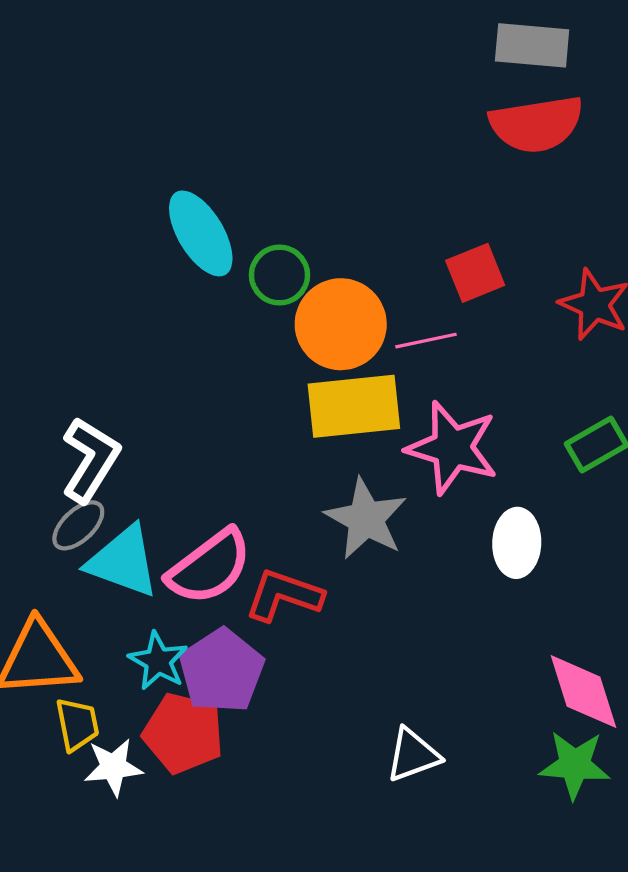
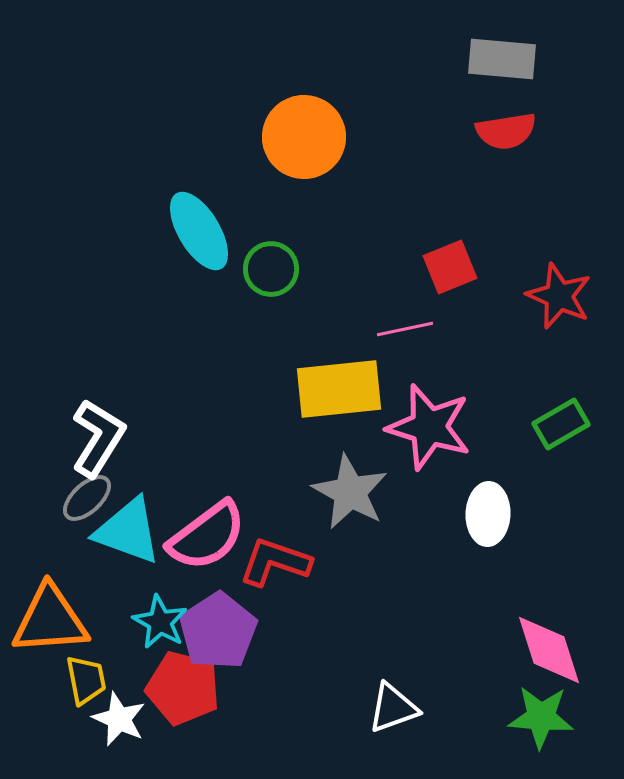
red semicircle: (536, 124) -> (506, 131), size x0.7
orange circle: (341, 324) -> (304, 137), moved
white star: (113, 767) -> (119, 719), turned 30

